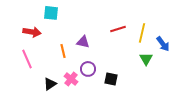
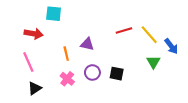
yellow line: (142, 33) -> (149, 35), turned -54
pink cross: (71, 79) -> (67, 79), moved
black square: (111, 79) -> (117, 74), moved
black triangle: (50, 84) -> (35, 88), moved

